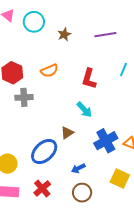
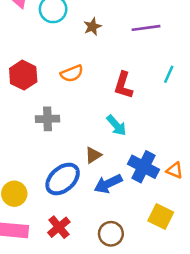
gray cross: (24, 97) -> (47, 119), moved
blue cross: (106, 141) -> (143, 167), turned -35
blue arrow: (78, 168) -> (108, 184), moved, size x1.5

